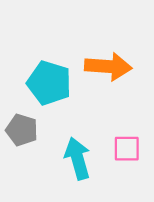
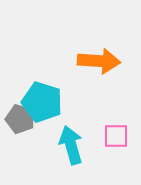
cyan pentagon: (49, 83) -> (42, 102), moved

